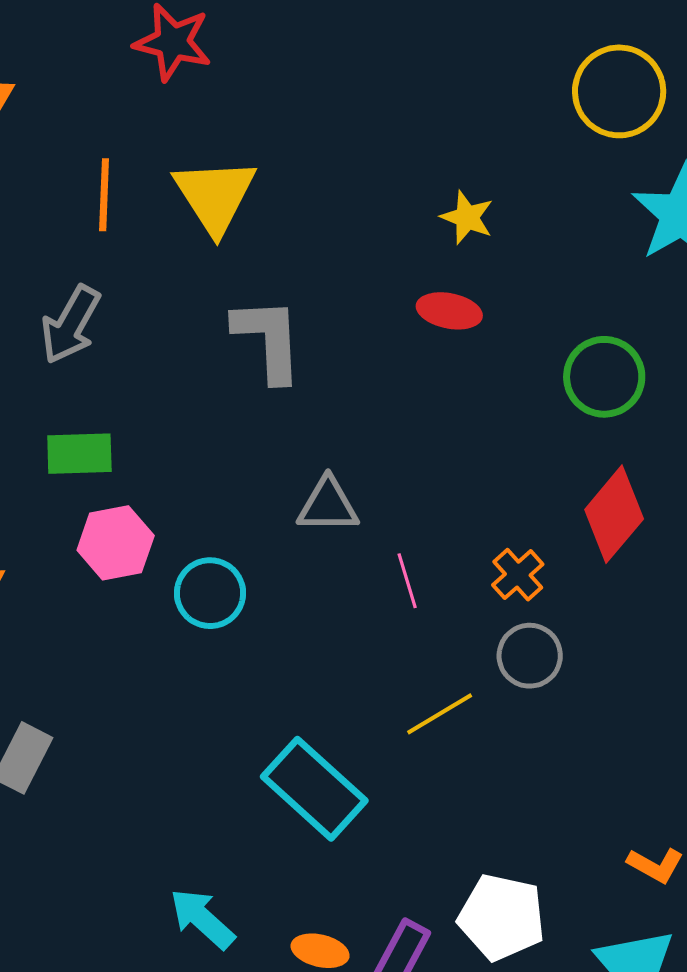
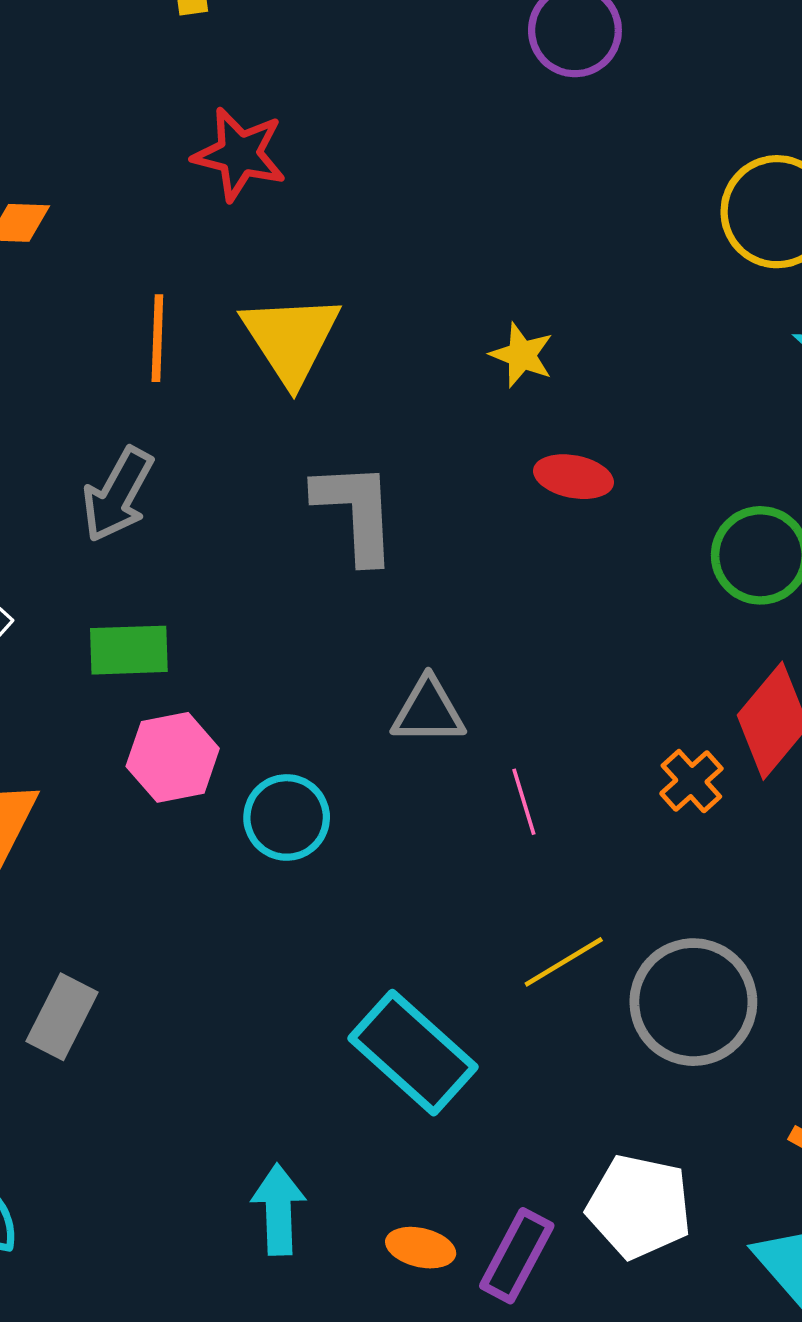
yellow star: (467, 217) -> (522, 355), moved
orange cross: (518, 575) -> (691, 781), moved
gray circle: (530, 656) -> (693, 1002), moved, size x1.6
cyan arrow: (202, 919) -> (279, 1210), turned 46

